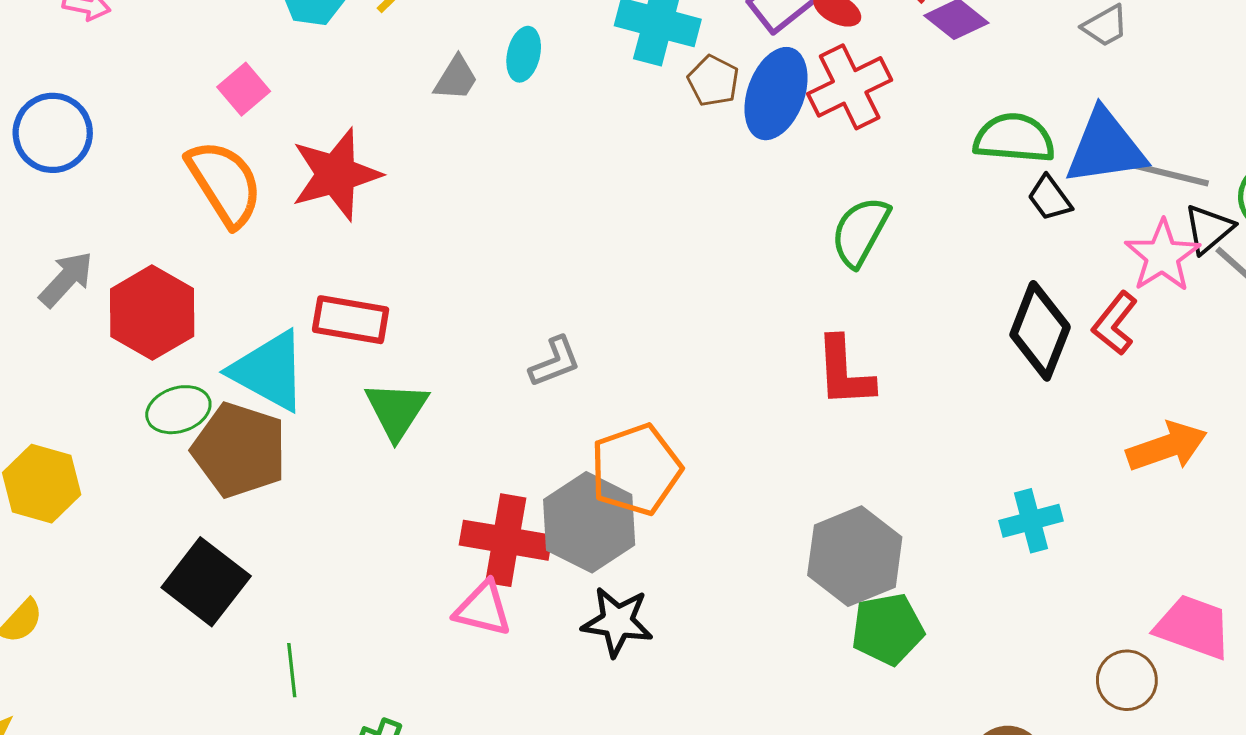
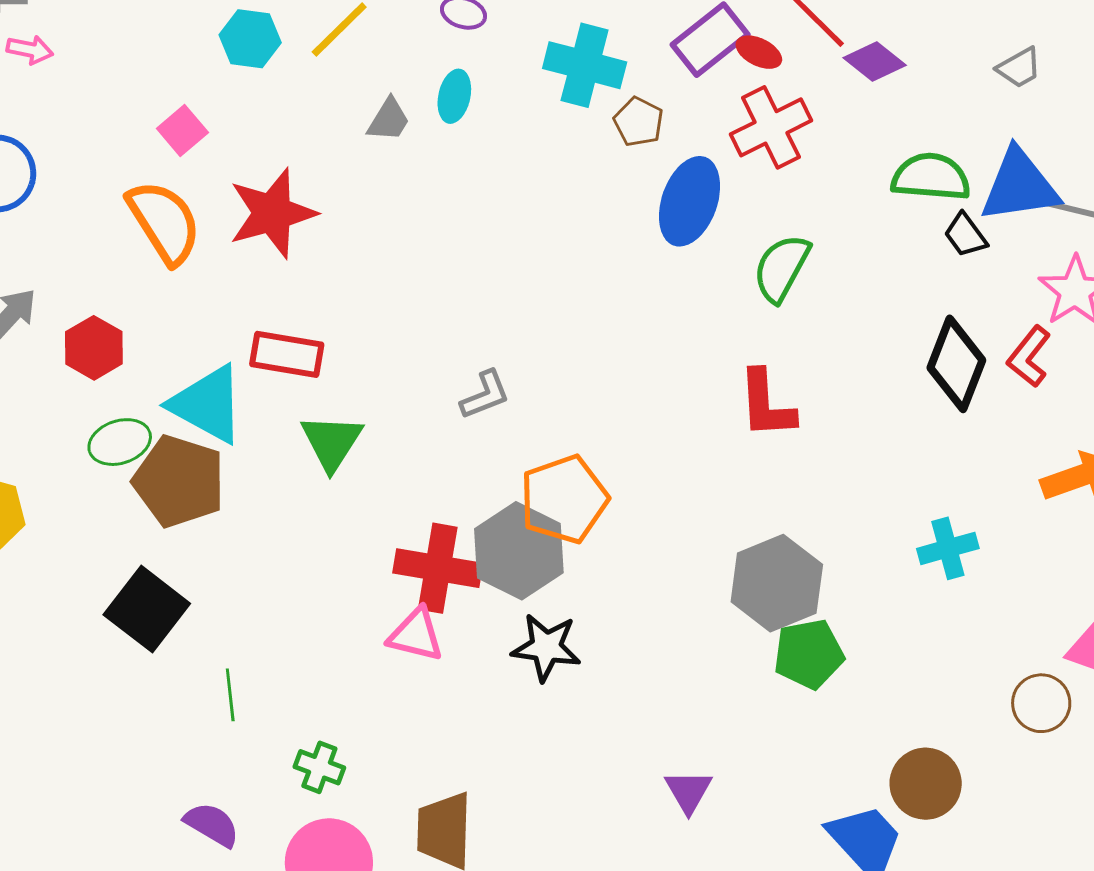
blue ellipse: (776, 94) -> (690, 201), moved
red hexagon: (152, 313) -> (94, 348), size x0.7

